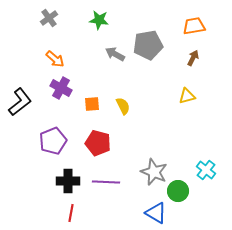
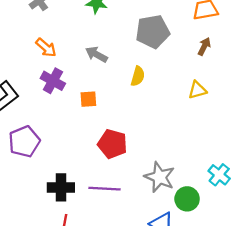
gray arrow: (115, 54) -> (96, 54), moved
yellow semicircle: (123, 106) -> (138, 76), moved, turned 42
purple pentagon: (53, 141) -> (24, 142), moved
red pentagon: (98, 143) -> (113, 144), moved

